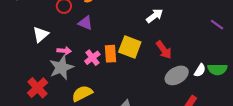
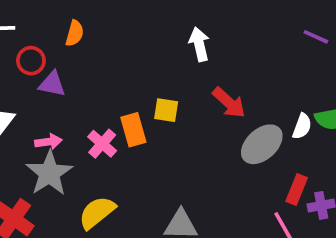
white arrow: (155, 16) -> (199, 44), turned -54
purple triangle: (85, 23) -> (52, 84), moved
yellow square: (130, 47) -> (166, 110), size x0.6

